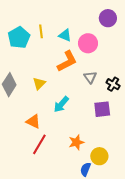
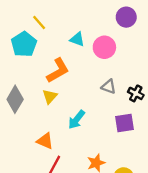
yellow line: (41, 31) -> (39, 23), moved, turned -32
orange L-shape: (67, 61) -> (58, 70), moved
gray triangle: (90, 77) -> (109, 87), turned -32

